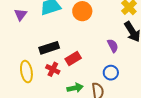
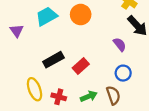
red cross: (53, 69) -> (59, 97), moved

